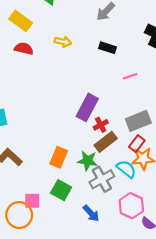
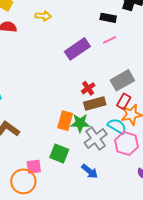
black rectangle: (108, 48) -> (108, 18), moved
purple rectangle: (87, 107) -> (77, 49), moved, turned 35
brown rectangle: (106, 142) -> (95, 103), turned 30
orange rectangle: (59, 157) -> (65, 121), moved
pink hexagon: (131, 206) -> (127, 143), moved

